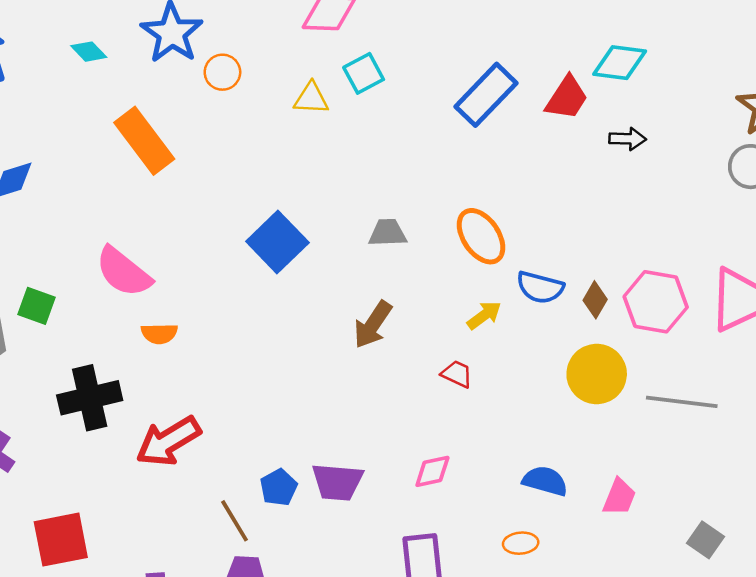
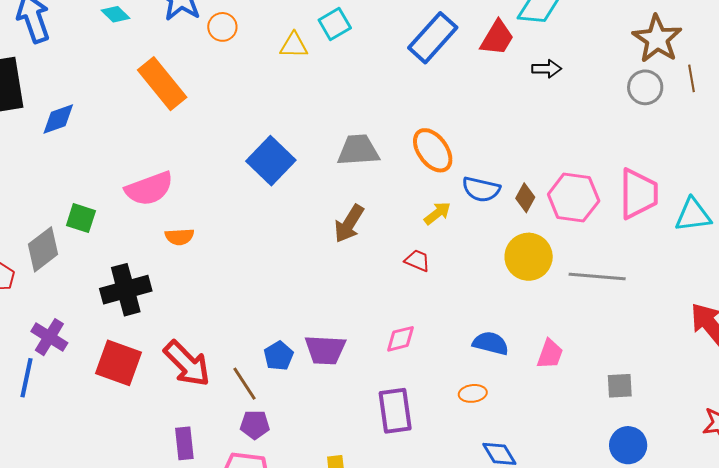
gray trapezoid: (388, 233) -> (358, 150), size x1.4
pink semicircle: (123, 272) -> (149, 189), turned -57
red arrow: (168, 441) -> (187, 364), moved, turned -102
red square: (61, 540) -> (119, 363), moved, turned 33
gray square: (705, 540) -> (620, 386), turned -36

